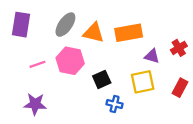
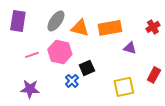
red cross: (179, 48) -> (153, 27), moved
yellow square: (143, 82) -> (124, 87), moved
blue cross: (115, 104) -> (72, 81), moved, turned 32

